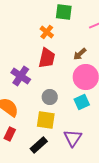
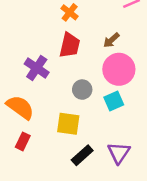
gray circle: (50, 97) -> (82, 90), moved
purple triangle: (73, 138) -> (119, 153), moved
black rectangle: (39, 145) -> (82, 155), moved

